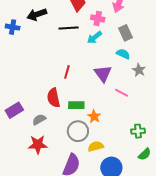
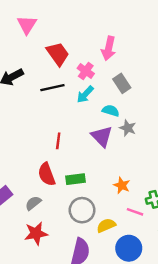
pink cross: (98, 18) -> (86, 71), turned 32
cyan semicircle: (123, 54) -> (111, 111), moved
gray star: (139, 70) -> (128, 128), moved
pink line: (122, 93) -> (135, 212), moved
orange star: (94, 116) -> (122, 185), moved

